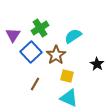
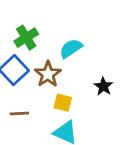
brown line: (35, 84) -> (19, 113), turned 56

